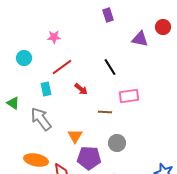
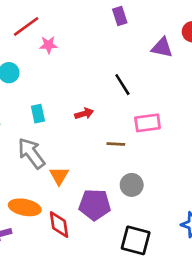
red line: (62, 67) -> (26, 26), moved
red arrow: (81, 89) -> (84, 114), turned -56
orange triangle: (75, 136) -> (59, 176), moved

